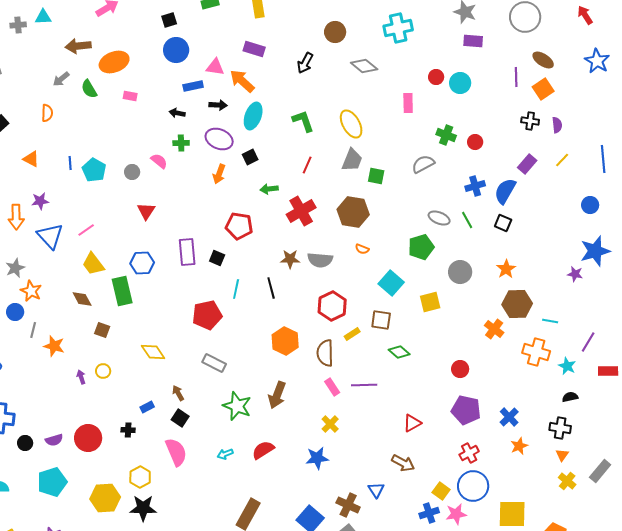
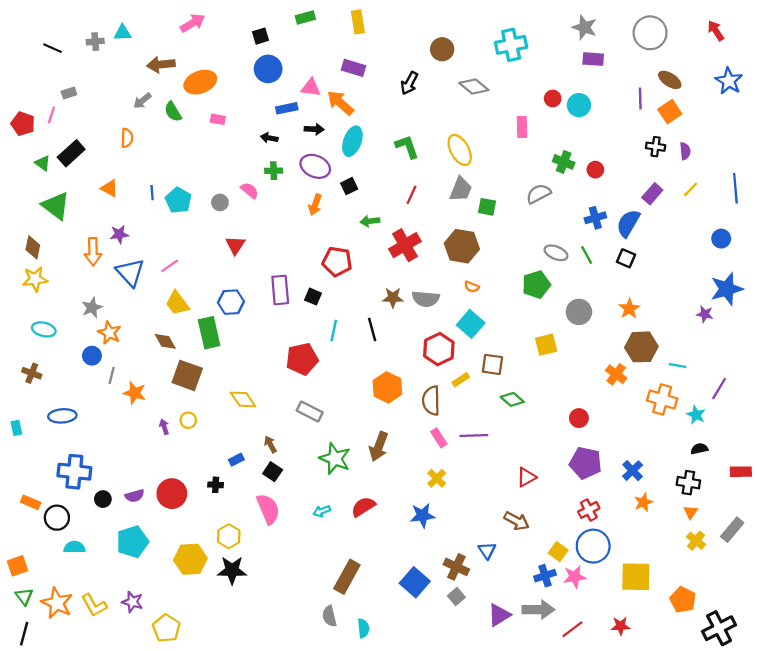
cyan square: (391, 283) -> (471, 324), moved
brown square: (102, 330) -> (187, 375), size x1.8
red rectangle: (608, 371) -> (741, 472), moved

